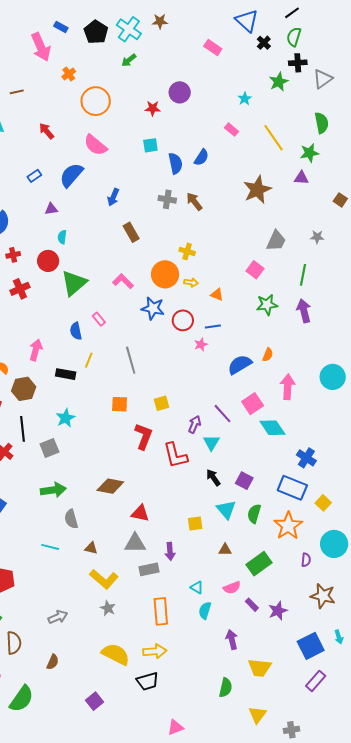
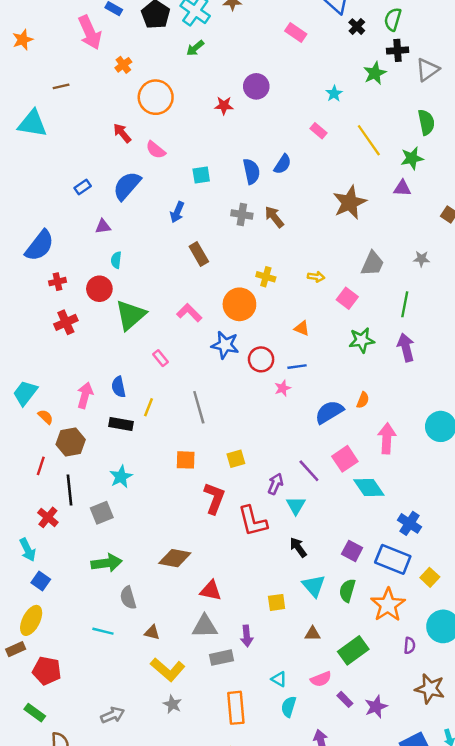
red arrow: (47, 131) -> (122, 133), moved
pink semicircle: (95, 145) -> (156, 150), size x0.7
cyan square: (150, 145) -> (201, 175), moved
yellow arrow: (191, 282) -> (316, 277), moved
blue semicircle: (76, 331) -> (119, 387), moved
purple square: (244, 481) -> (352, 551), moved

